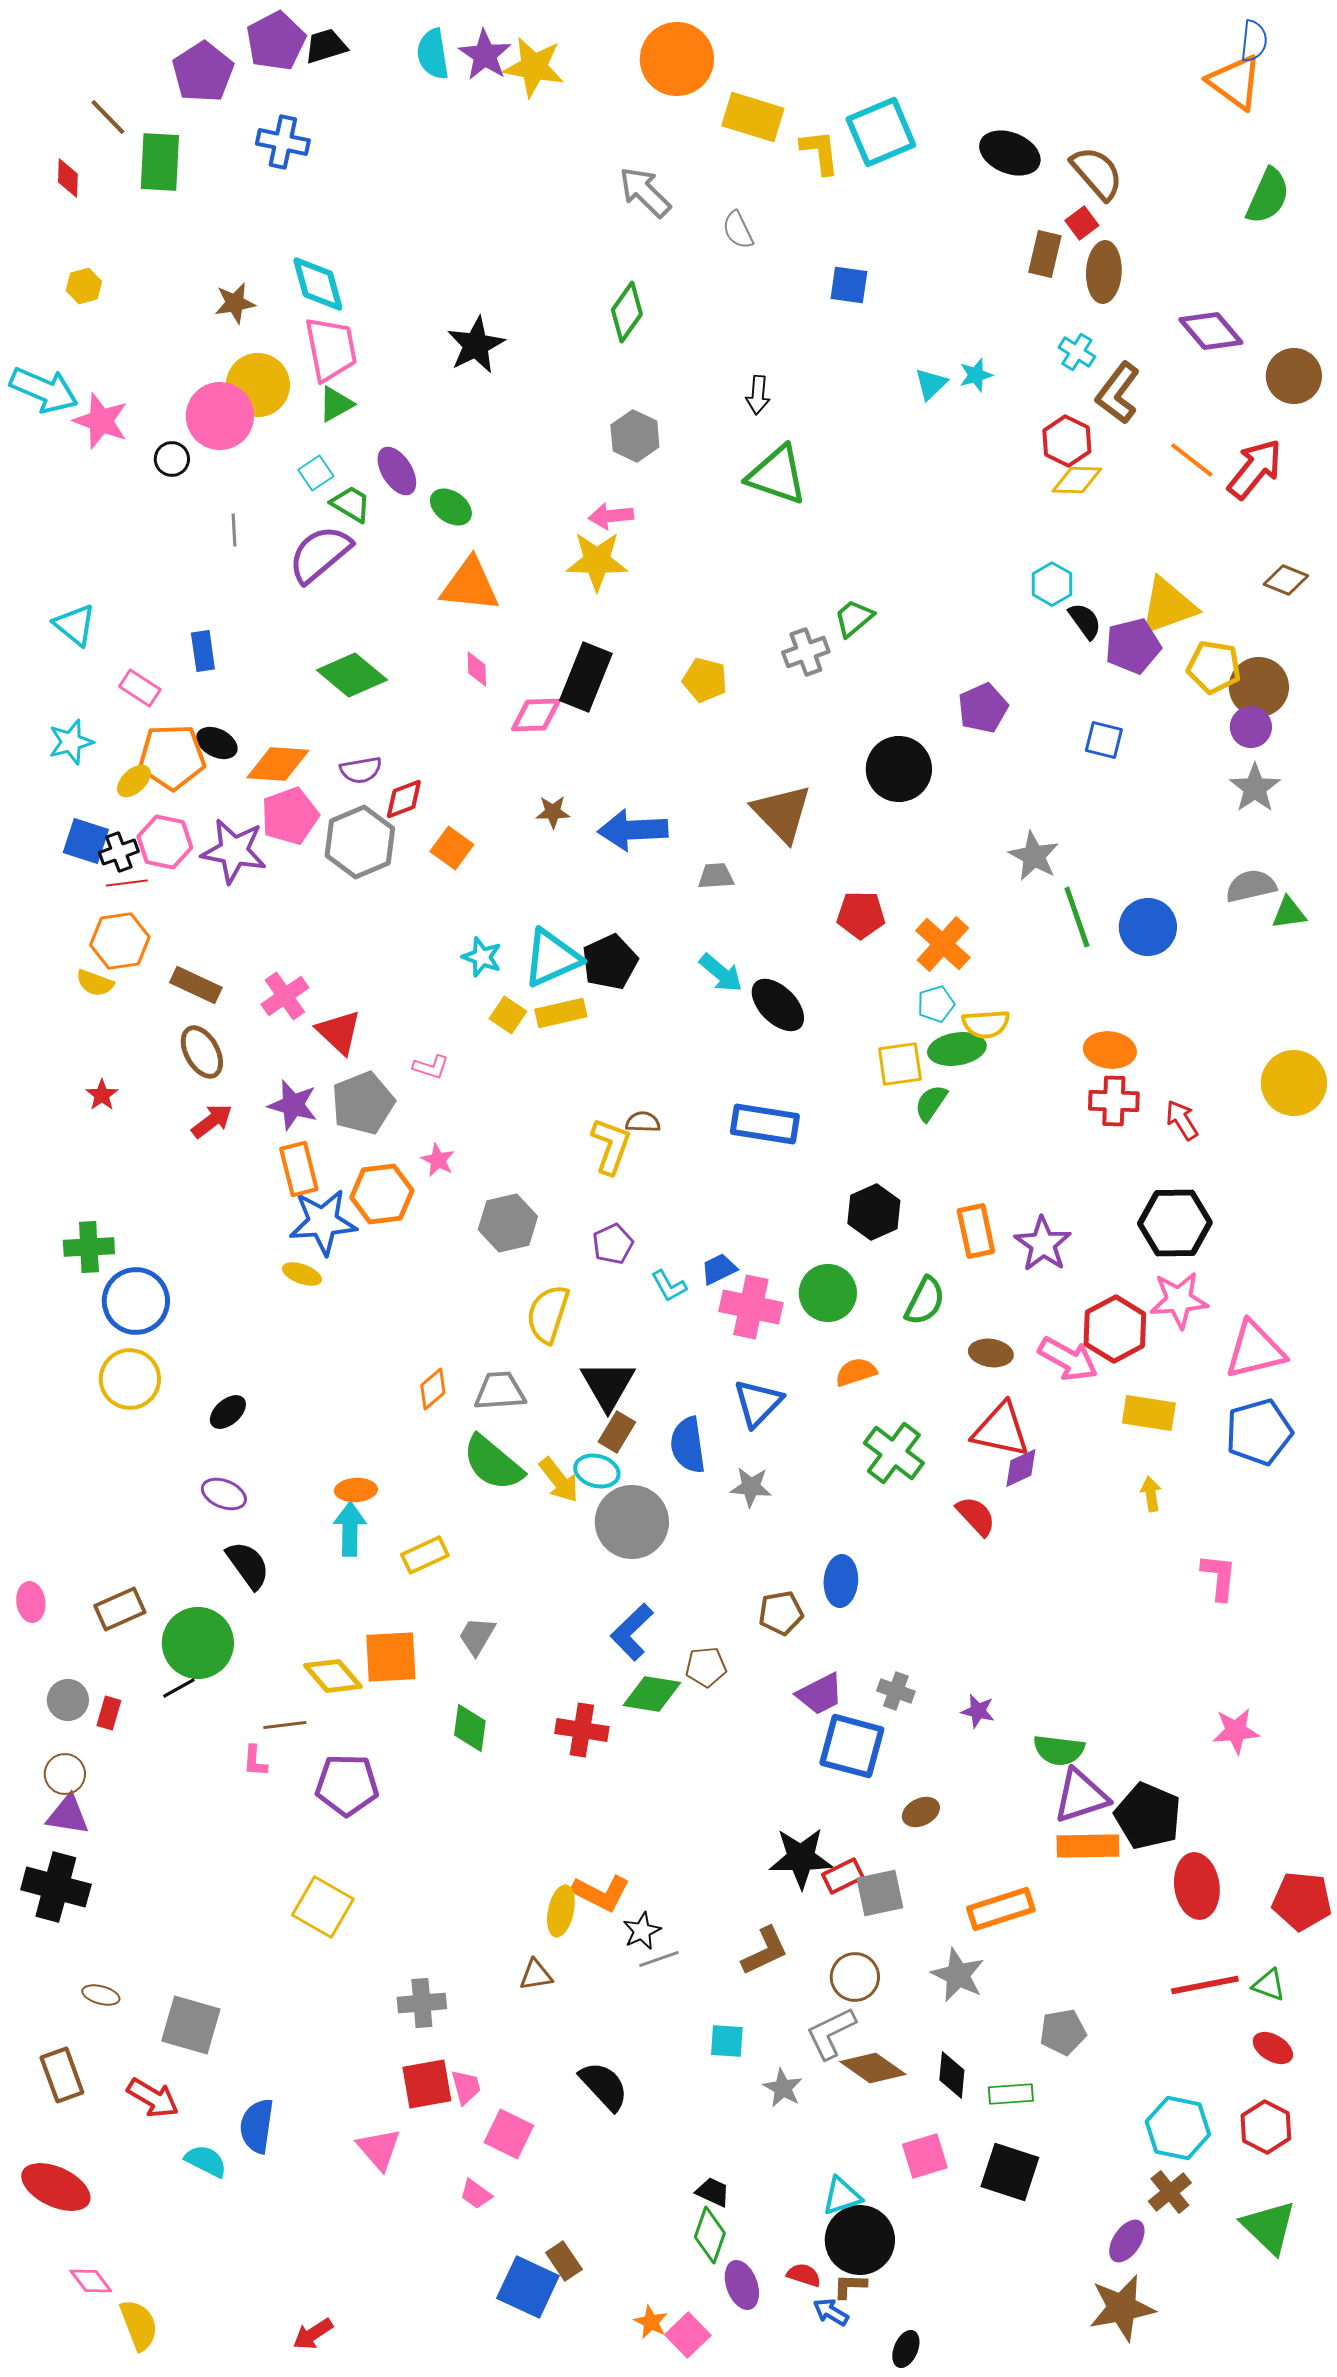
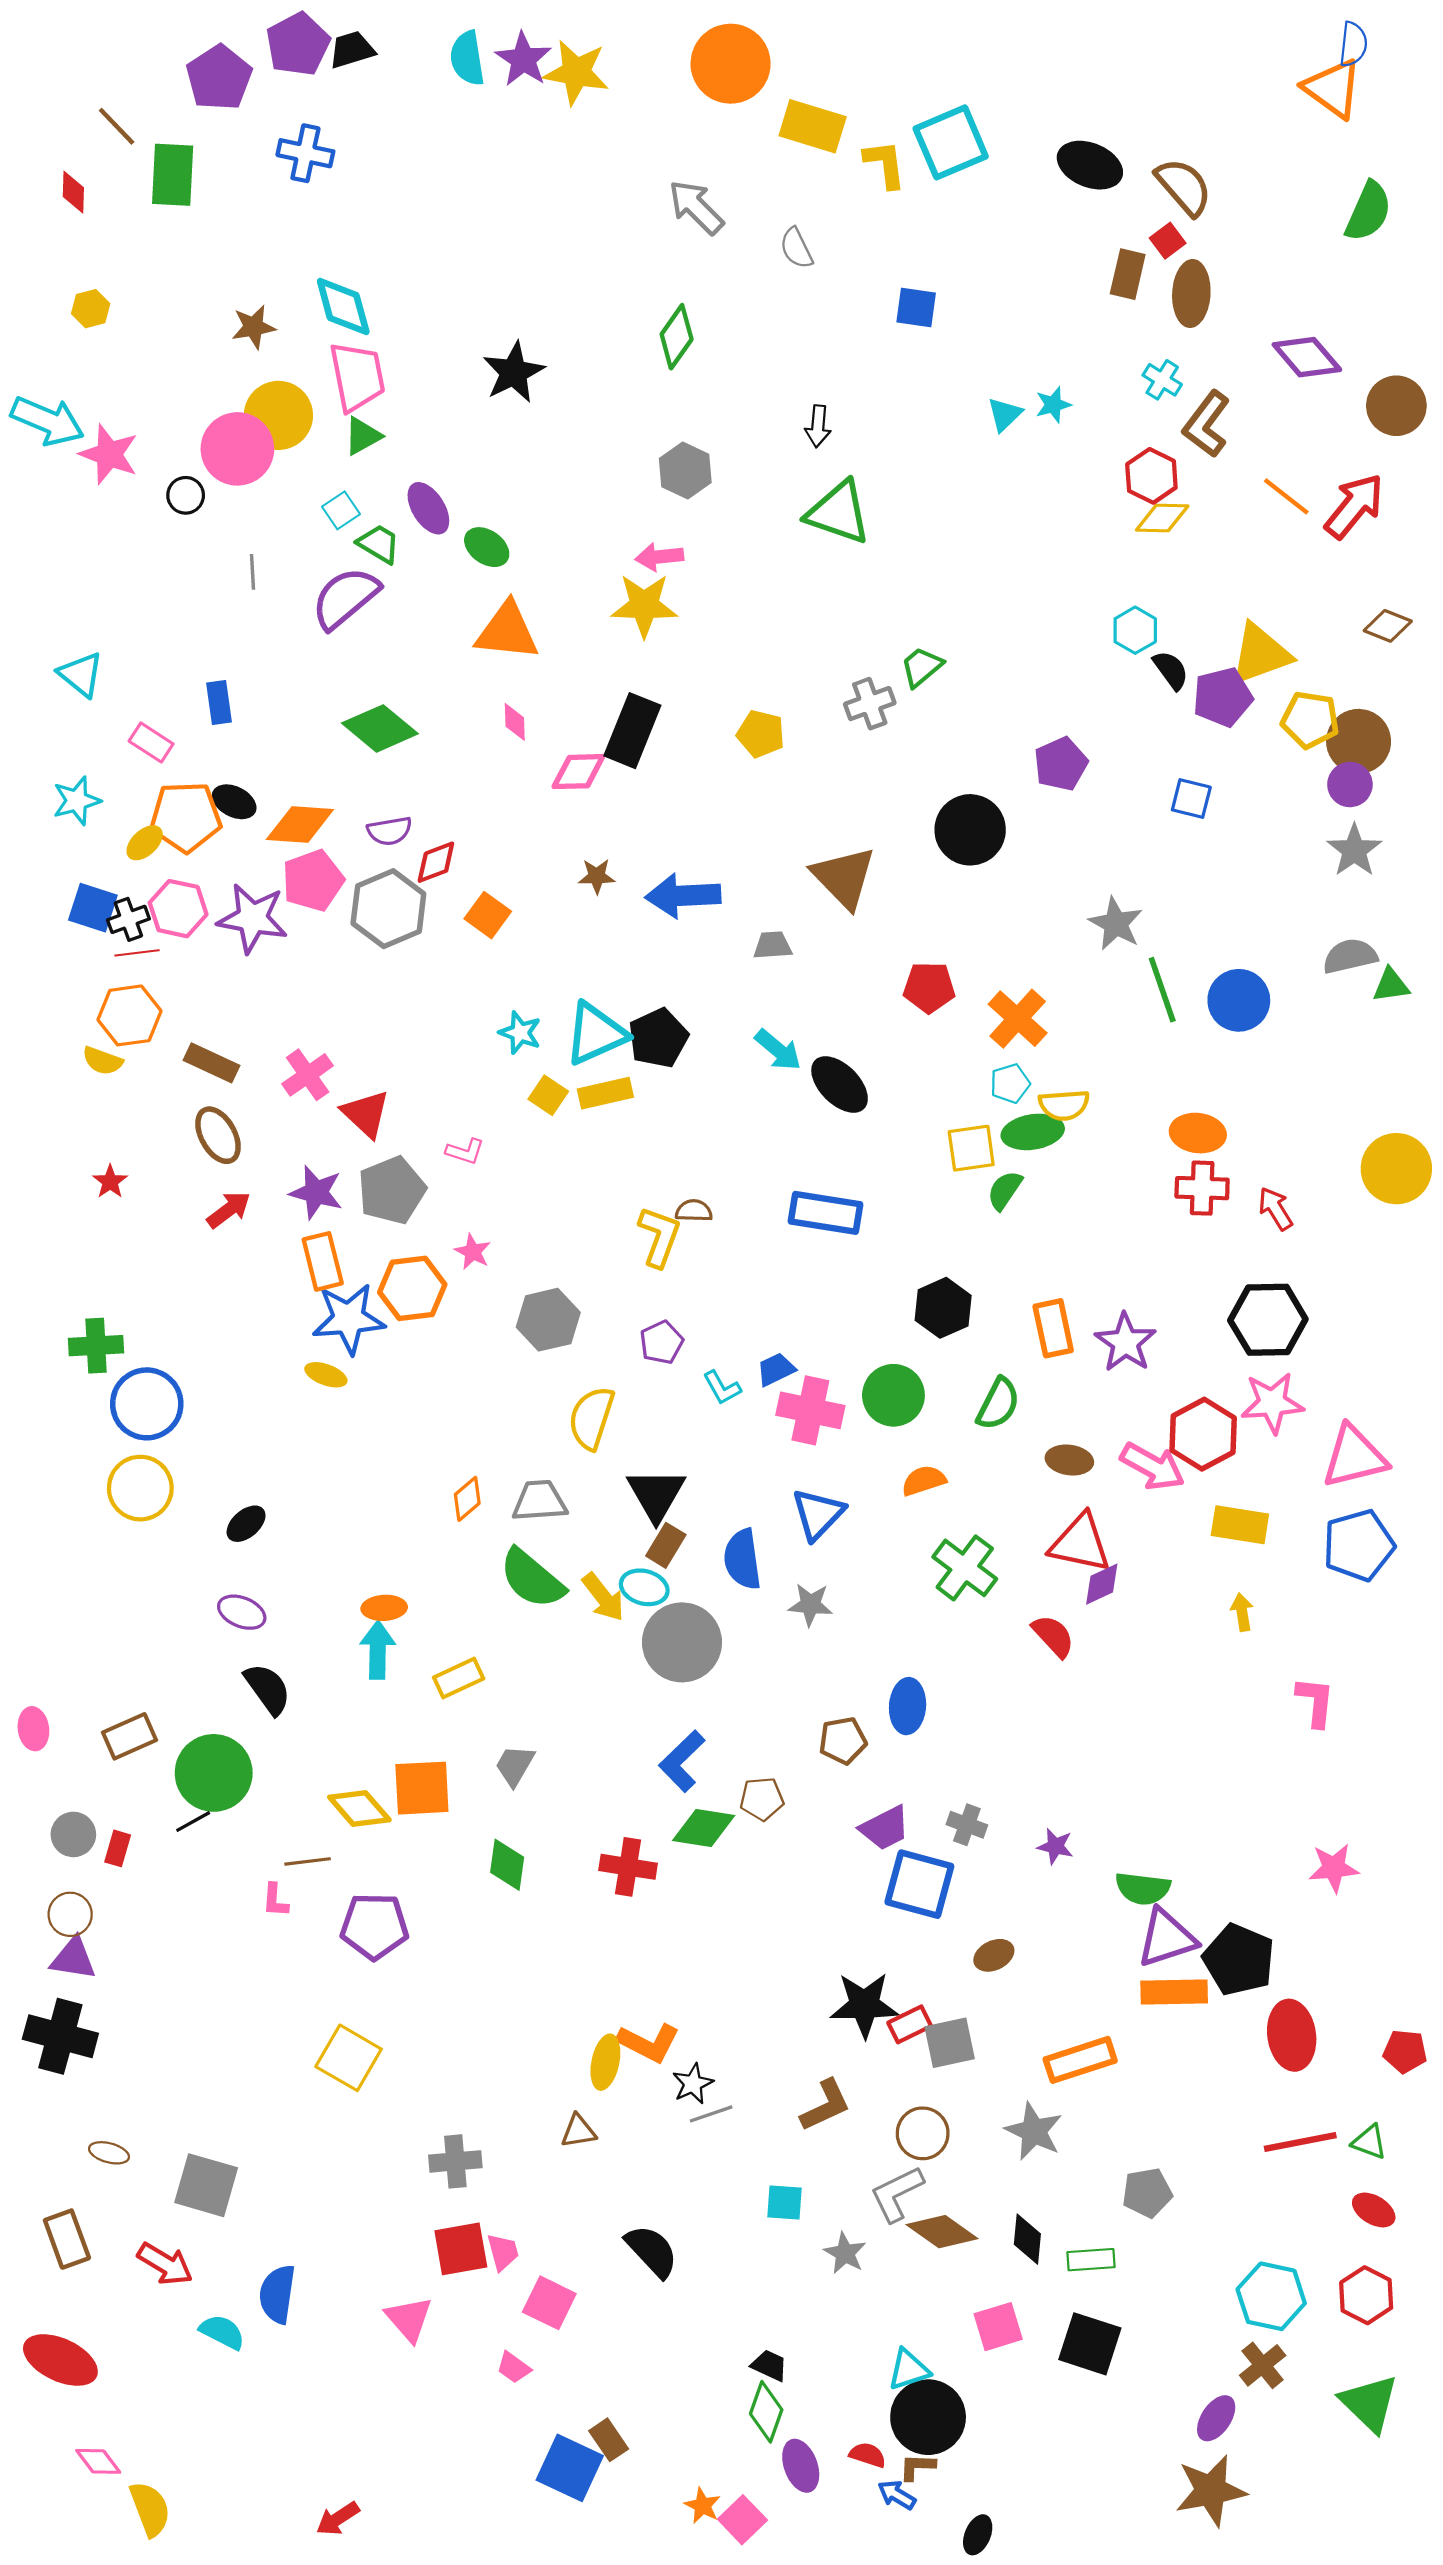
red pentagon: (1302, 1901) -> (1405, 2051), size x0.7

